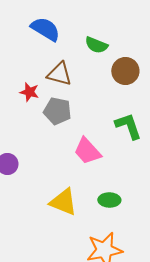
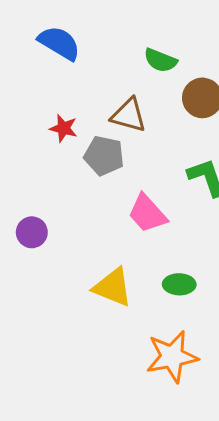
blue semicircle: (45, 29) -> (59, 43), moved
brown triangle: (59, 74) -> (129, 115), moved

